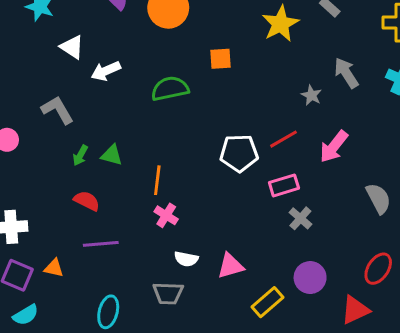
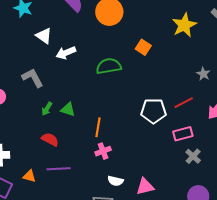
orange square: (220, 59) -> (143, 47), turned 35
pink cross: (166, 215) -> (103, 151), turned 35
orange triangle: (54, 268) -> (29, 176), moved

